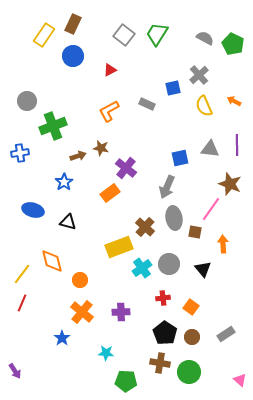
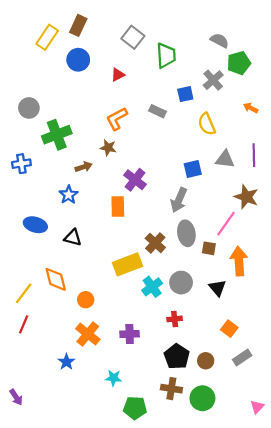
green trapezoid: (157, 34) -> (166, 55), moved, turned 145
green pentagon: (233, 44) -> (239, 63), moved, turned 30
yellow semicircle: (204, 106) -> (207, 124), moved
brown star: (101, 148) -> (108, 148), moved
orange rectangle: (110, 193) -> (118, 207), turned -54
orange arrow: (223, 244) -> (239, 261), size x1.5
orange square: (191, 307) -> (229, 329), moved
pink triangle: (240, 380) -> (257, 407), turned 32

